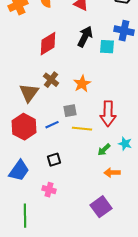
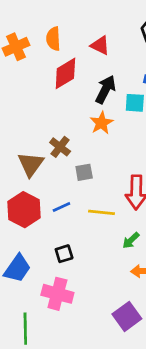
red diamond: (48, 44) -> (65, 73), moved
orange star: (82, 84) -> (101, 123), moved
gray square: (70, 111) -> (84, 172), moved
pink cross: (49, 190) -> (57, 294), size x1.6

